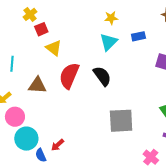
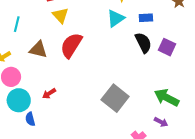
black semicircle: (102, 76) -> (143, 43), moved
gray square: (121, 121) -> (115, 98), turned 32
red arrow: (58, 145) -> (49, 94), moved

